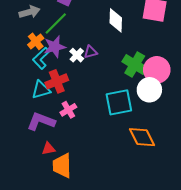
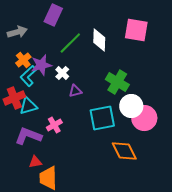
green line: (56, 24) -> (70, 43), moved
purple triangle: (90, 52) -> (75, 91), moved
pink circle: (157, 70) -> (144, 118), moved
red cross: (57, 81) -> (14, 98), moved

